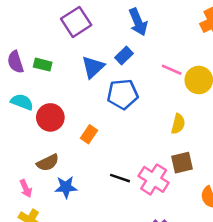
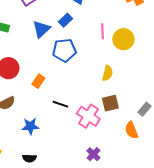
pink line: (172, 70) -> (102, 31), turned 63
black line: (120, 178) -> (60, 104), moved
blue star: (66, 187) -> (30, 126), moved

